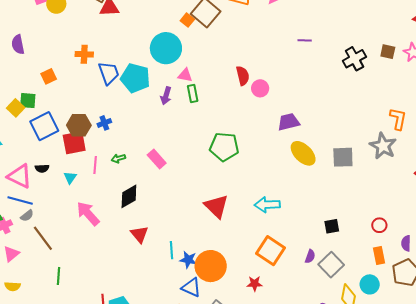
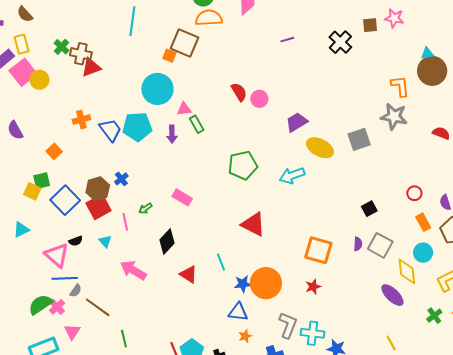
pink triangle: (20, 176) -> (57, 255), turned 32
cyan arrow: (267, 205) -> (292, 176), moved
cyan line: (172, 250) -> (221, 262), moved
blue triangle: (191, 287) -> (238, 312), moved

